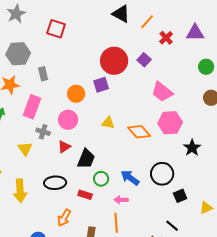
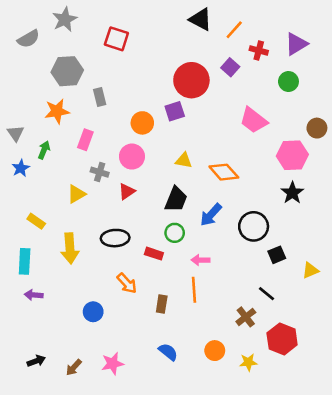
purple triangle: (195, 33) -> (296, 44), turned -30
red cross: (166, 38) -> (259, 50), turned -32
purple square: (144, 60) -> (230, 67), moved
green circle: (206, 67) -> (288, 82), moved
pink rectangle: (32, 107) -> (85, 140), size x0.7
pink hexagon: (170, 123) -> (292, 155), moved
yellow triangle: (25, 149) -> (76, 194), turned 35
black trapezoid: (86, 159) -> (176, 199), moved
blue arrow: (130, 178) -> (211, 215), moved, turned -84
orange arrow: (64, 218) -> (127, 283), turned -72

